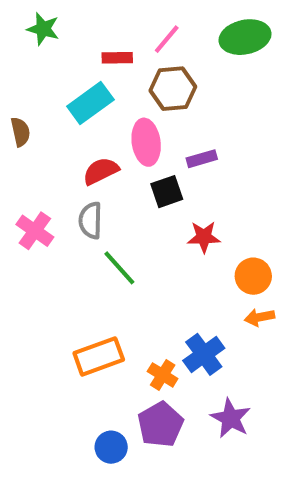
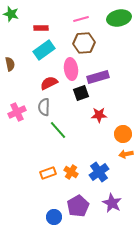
green star: (43, 29) -> (11, 14), moved
pink line: (167, 39) -> (81, 19), turned 35
red rectangle: (117, 58) -> (41, 28), moved
purple rectangle: (202, 159) -> (98, 77), size x1.5
pink cross: (35, 231) -> (17, 112), turned 30
orange rectangle: (99, 356) -> (48, 173), size x0.7
orange cross: (163, 375) -> (71, 172), moved

